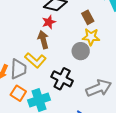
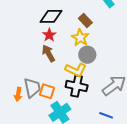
yellow star: (91, 37) -> (80, 38), moved, turned -30
yellow L-shape: (35, 60) -> (76, 70), moved
orange square: (18, 93) -> (47, 91), moved

